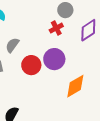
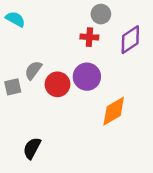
red cross: (56, 28) -> (89, 37), turned 32
gray semicircle: (12, 45) -> (33, 70), moved

